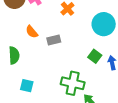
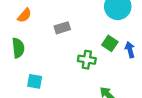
orange semicircle: (32, 32) -> (24, 15), moved, turned -96
green cross: (73, 83) -> (87, 60), moved, size x0.7

